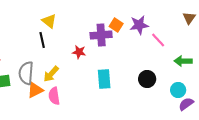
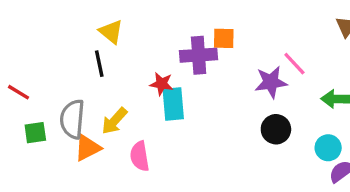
orange square: (116, 25) -> (224, 38), turned -32
purple star: (139, 25) -> (271, 82), moved
cyan rectangle: (104, 79) -> (173, 104), moved
pink semicircle: (54, 96) -> (140, 156), moved

